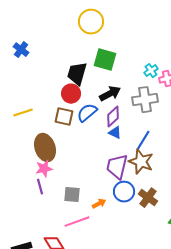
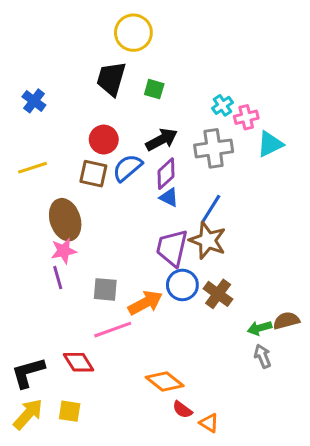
blue cross: (21, 50) -> (34, 101), moved
green square: (105, 60) -> (154, 89), size x0.6
black trapezoid: (77, 74) -> (111, 79), moved
orange arrow: (99, 204) -> (145, 303), size x1.6

